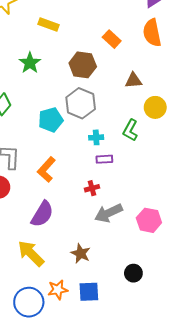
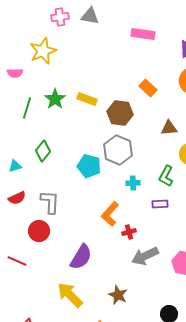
yellow rectangle: (48, 25) -> (87, 99), moved
green star: (30, 63) -> (55, 99), moved
cyan pentagon: (51, 120) -> (89, 166), turned 30
purple rectangle: (104, 159) -> (160, 204), moved
orange L-shape: (46, 170) -> (110, 214), moved

